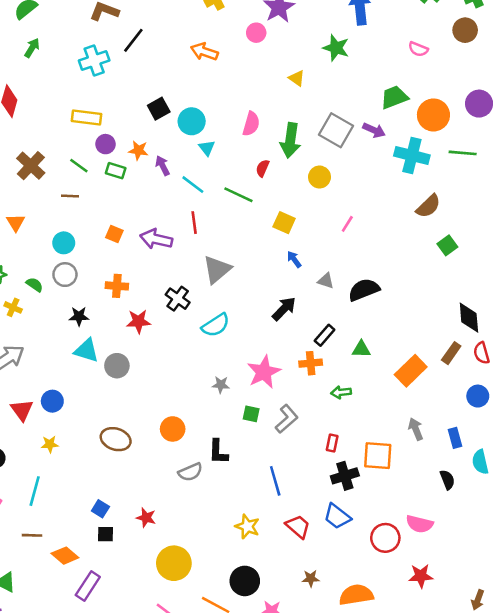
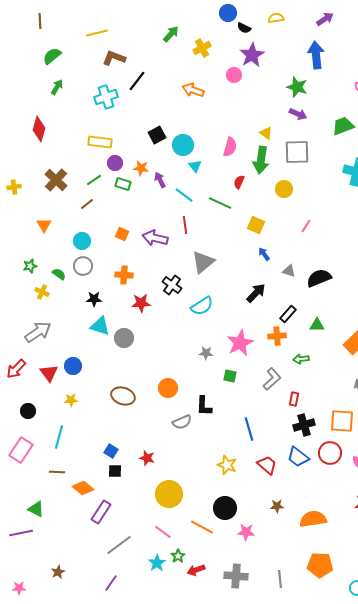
yellow triangle: (297, 78) -> (266, 133), moved
gray square: (336, 130) -> (297, 152), turned -32
purple arrow: (374, 130) -> (298, 114), moved
green line: (79, 166) -> (94, 180), turned -70
brown line: (70, 196) -> (87, 204), turned -40
gray L-shape: (287, 419) -> (272, 379), moved
orange square: (378, 456) -> (342, 421), moved
red circle: (385, 538) -> (330, 453), moved

